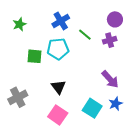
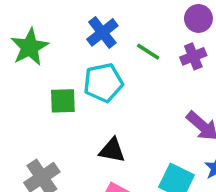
green star: (19, 24) -> (30, 47), size x1.5
black triangle: (59, 87) -> (112, 150), turned -35

